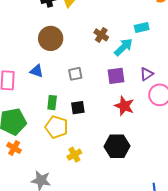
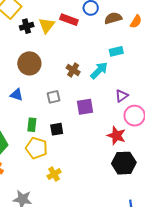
brown cross: (101, 35) -> (73, 70), moved
purple square: (116, 76) -> (85, 107), moved
red star: (124, 106) -> (116, 136), moved
black hexagon: (117, 146) -> (124, 163), moved

